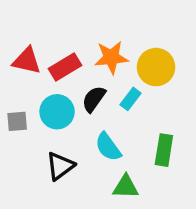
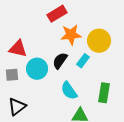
red triangle: (27, 61) -> (18, 49), moved
red rectangle: (65, 67) -> (57, 14), moved
black triangle: (60, 166) -> (17, 107), moved

